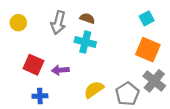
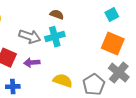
gray arrow: (58, 23) -> (30, 37), moved, turned -85
cyan cross: (85, 42) -> (55, 37), turned -30
yellow semicircle: (94, 90) -> (63, 81), turned 54

